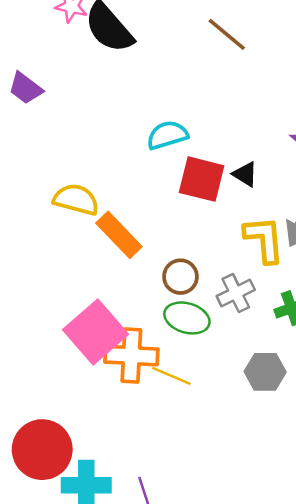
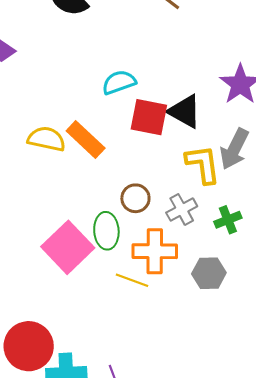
black triangle: (245, 174) -> (185, 111), size x1.6
orange rectangle: (119, 235) -> (86, 140), moved
green ellipse: (187, 318) -> (106, 231), moved, turned 72
orange cross: (131, 356) -> (155, 251), moved

